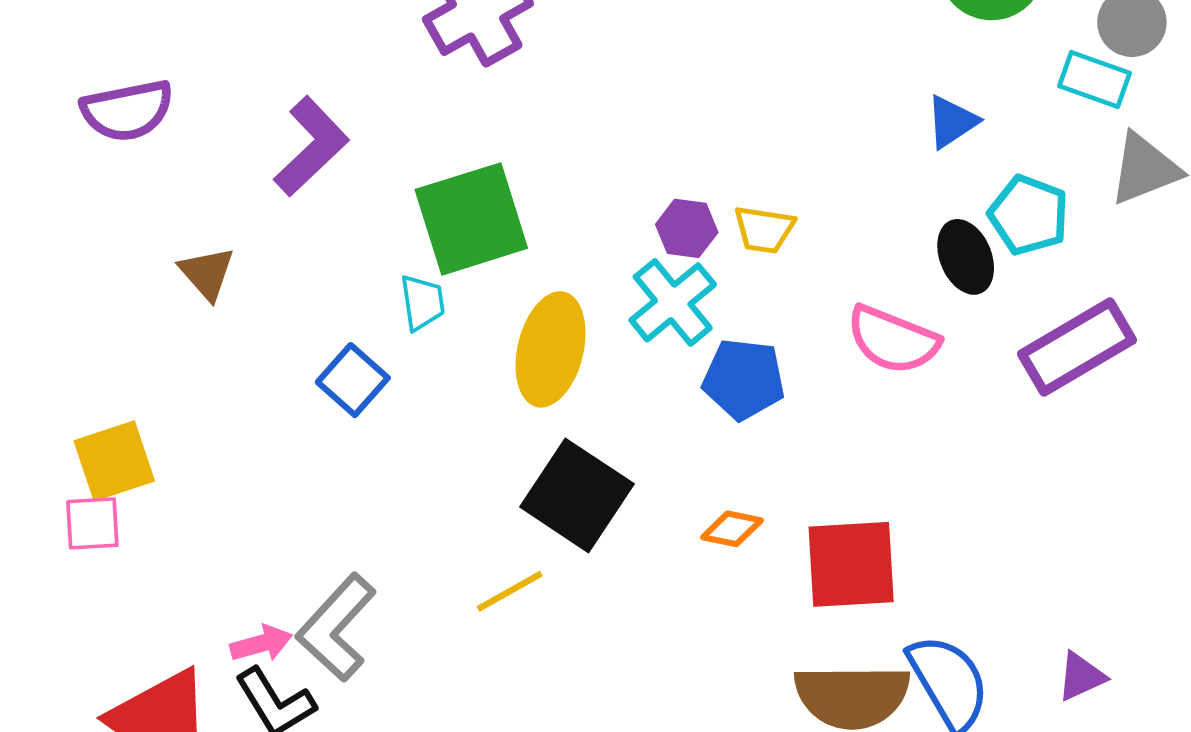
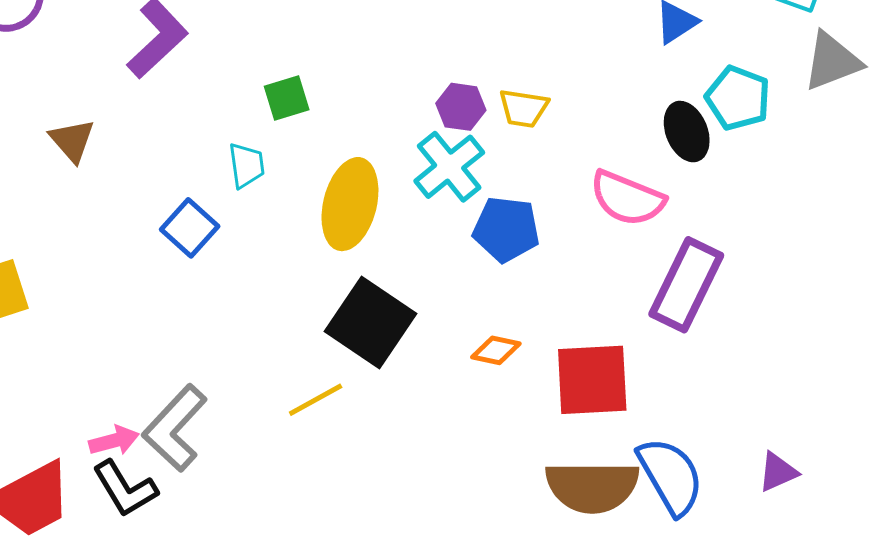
green square: (471, 219) -> (287, 98), size x0.5
purple rectangle: (1077, 347) -> (686, 285), moved, turned -34

